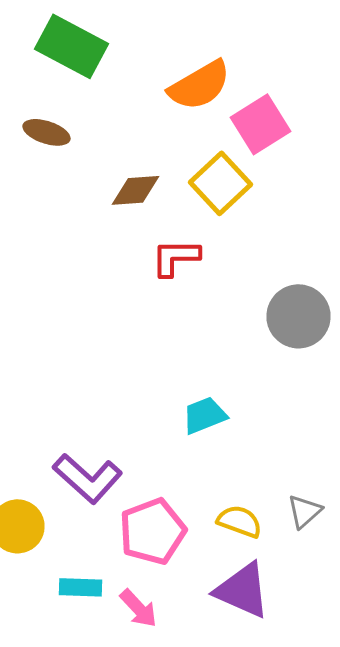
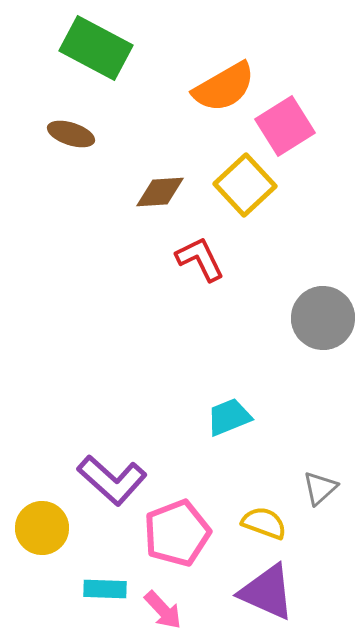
red L-shape: (176, 257) -> (200, 259), turned 64
gray triangle: (304, 511) -> (320, 488), moved

